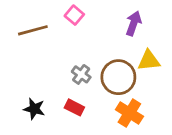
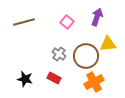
pink square: (74, 15) -> (67, 22), moved
orange cross: (129, 113) -> (94, 82), turned 30

